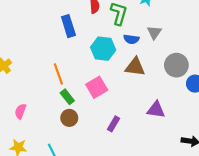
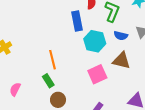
blue rectangle: (68, 26) -> (77, 21), moved
pink square: (97, 87) -> (97, 74), moved
green rectangle: (67, 97) -> (48, 81), moved

